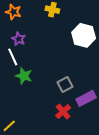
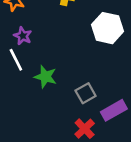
green star: (24, 76) -> (46, 77), moved

